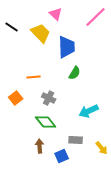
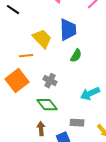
yellow trapezoid: (41, 33) -> (42, 39), moved
orange line: (34, 77) -> (26, 56), moved
orange square: (16, 98) -> (17, 81), size x1.6

